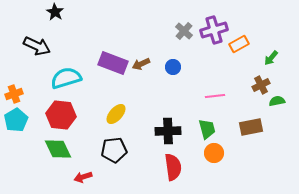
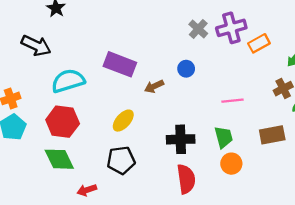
brown arrow: (141, 64) -> (154, 86), moved

